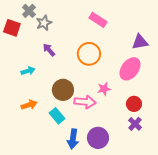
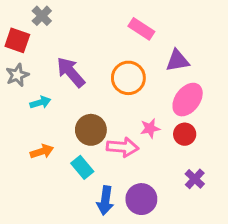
gray star: (44, 23) -> (17, 75), moved
purple triangle: (140, 42) -> (177, 61), moved
purple arrow: (49, 50) -> (71, 72), size x1.6
red circle: (134, 104) -> (185, 134), moved

